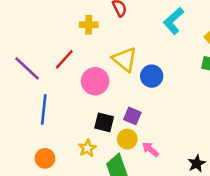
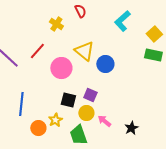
yellow cross: (89, 25) -> (56, 24), turned 32
blue line: (44, 110) -> (21, 104), moved
orange circle: (45, 158) -> (38, 128), moved
black star: (197, 163) -> (131, 128), moved

